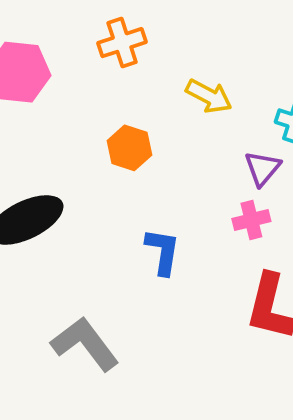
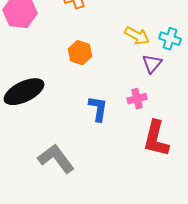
yellow arrow: (209, 96) -> (137, 36), moved
pink cross: (251, 220) -> (137, 99), moved

